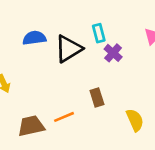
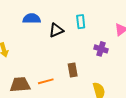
black triangle: (68, 49) -> (56, 30), size x0.7
purple cross: (113, 53) -> (101, 49), moved, turned -32

